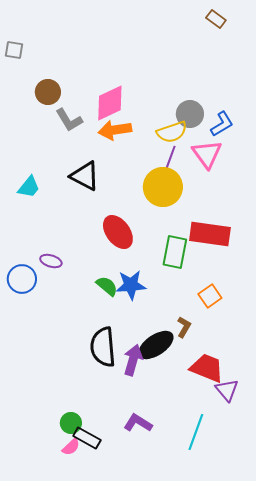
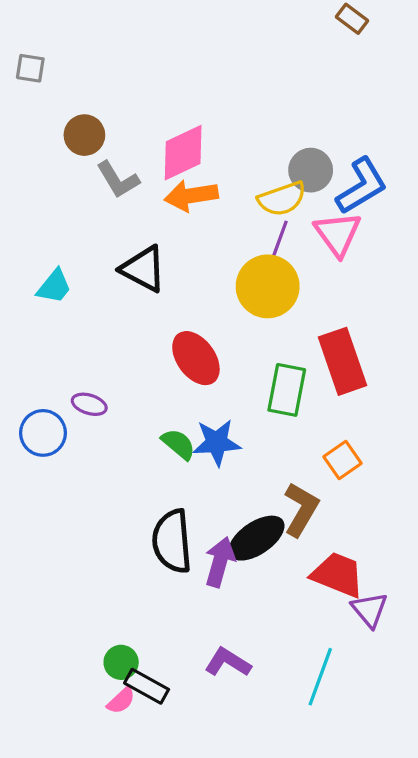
blue L-shape: (222, 124) -> (362, 186), size x1.4
red rectangle: (210, 234) -> (342, 361), turned 63
brown L-shape: (184, 327) -> (301, 509), size x1.6

